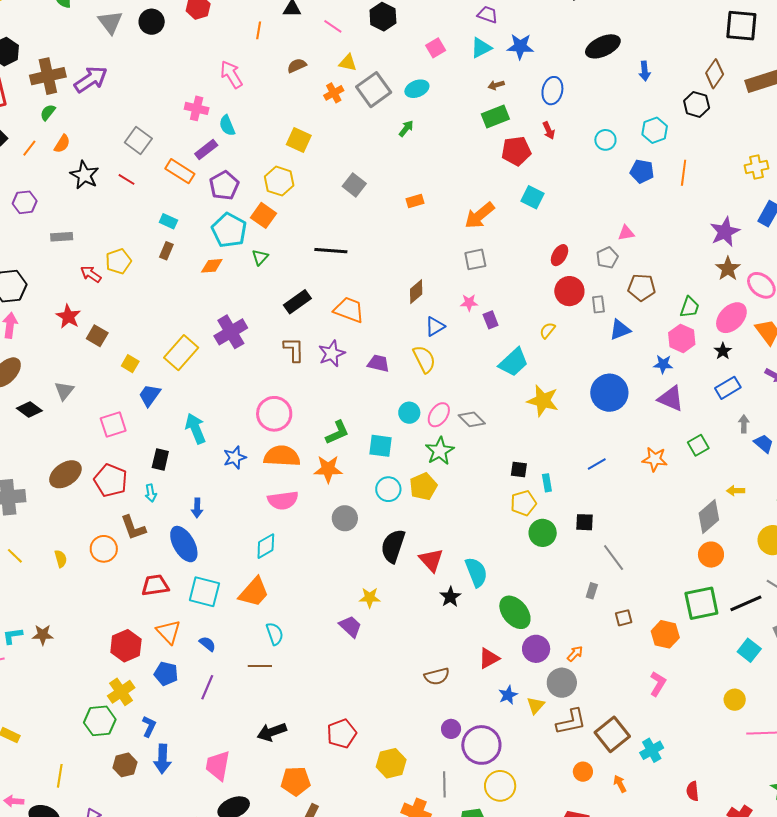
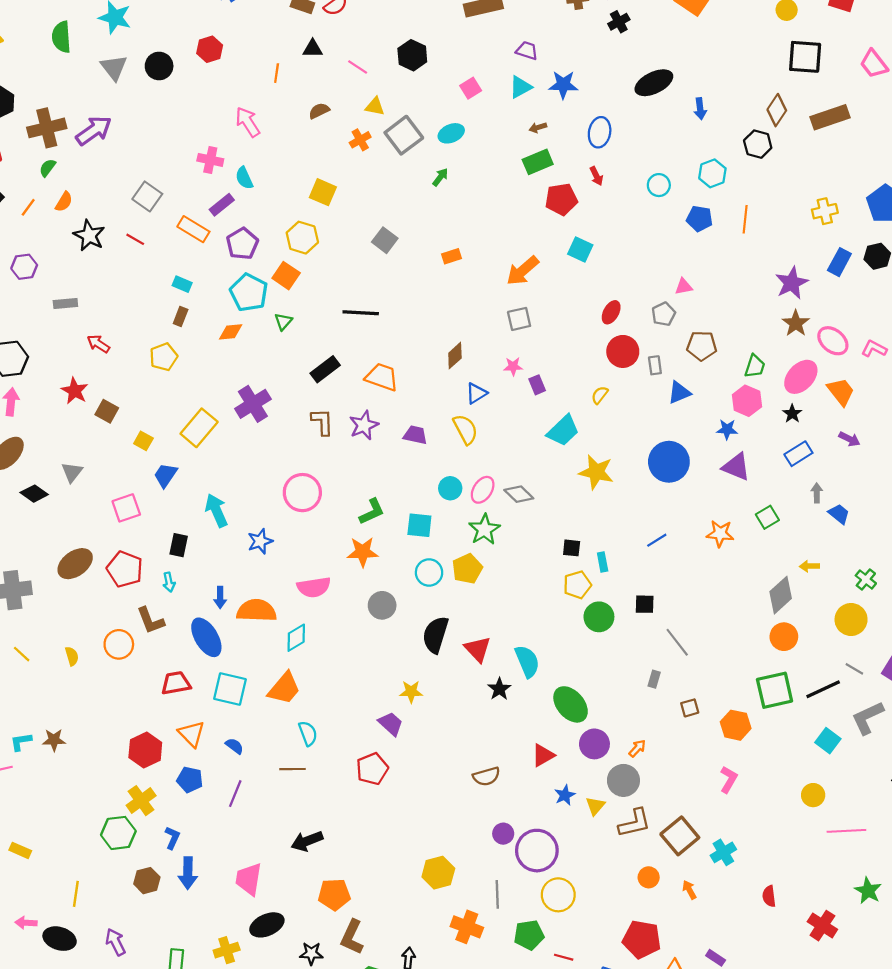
yellow pentagon: (118, 261) -> (164, 357), moved
orange semicircle: (282, 456) -> (257, 611), moved
red pentagon: (342, 734) -> (372, 769), moved

